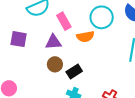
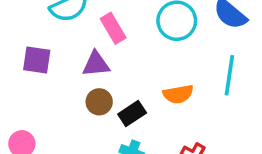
orange semicircle: (85, 37) -> (178, 94), moved

